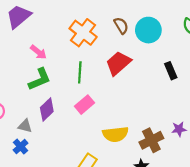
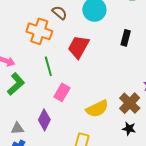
brown semicircle: (121, 26) -> (59, 13), moved
black rectangle: (171, 71) -> (126, 38), turned 56
purple diamond: (47, 109) -> (44, 120), moved

